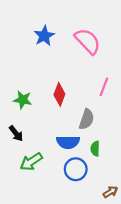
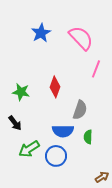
pink line: (104, 87) -> (96, 69), moved
blue circle: (76, 169) -> (56, 156), moved

